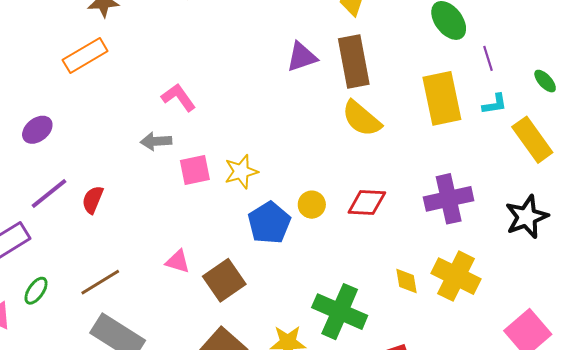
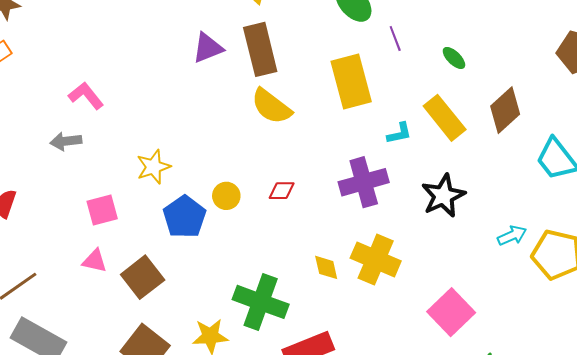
cyan L-shape: (495, 104) -> (399, 133), moved
pink square: (195, 170) -> (102, 210), moved
red diamond: (367, 203) -> (282, 191), size x0.7

